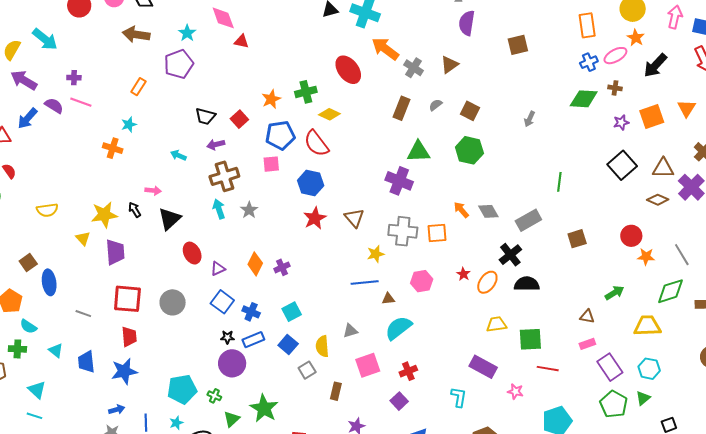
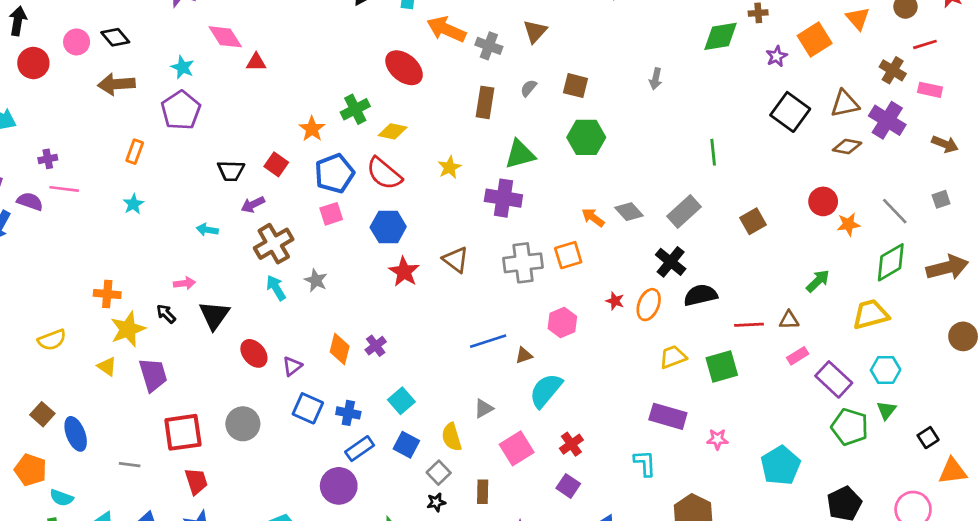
orange cross: (113, 148) -> (107, 294), moved
yellow star: (376, 254) -> (450, 167), moved
black star: (227, 337) -> (436, 502), moved
red line: (548, 369) -> (749, 325), moved

